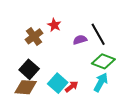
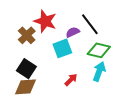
red star: (54, 25) -> (45, 21), size x1.6
cyan square: (58, 83) -> (62, 48), moved, turned 36

